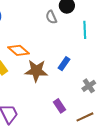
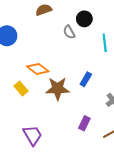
purple rectangle: (60, 106) -> (84, 123), turned 64

